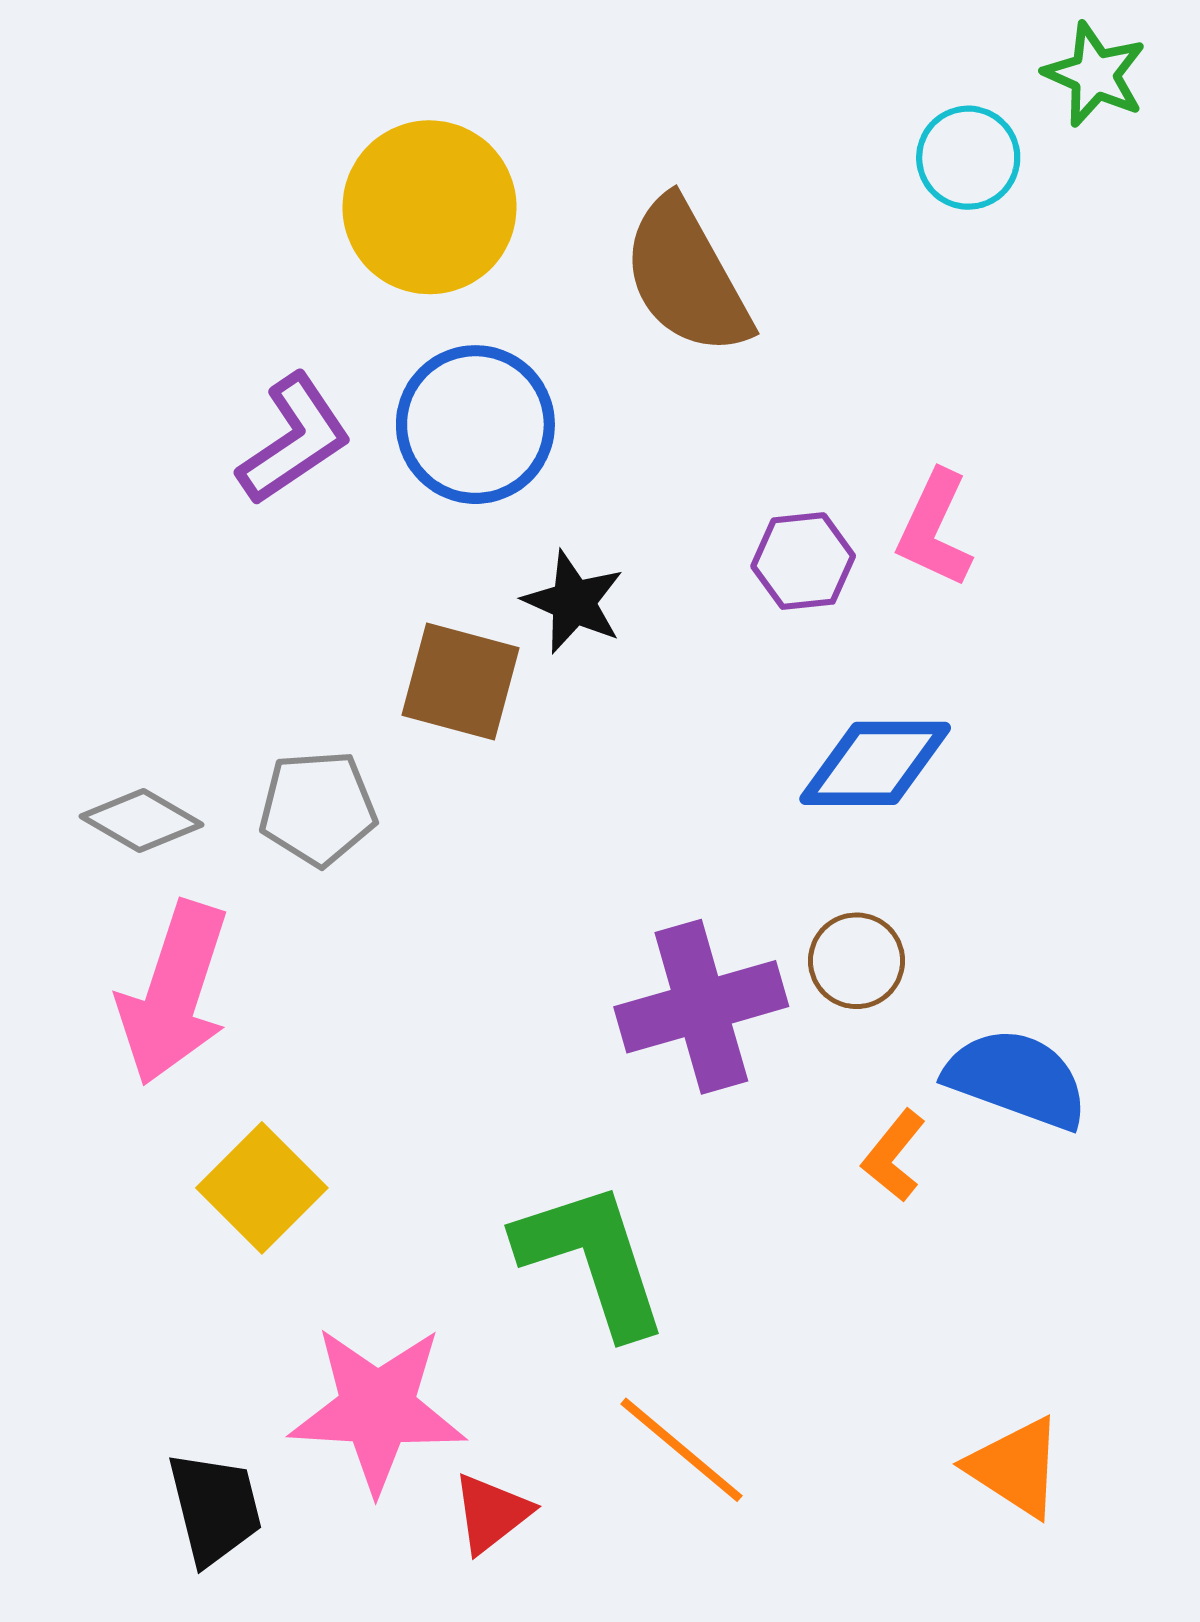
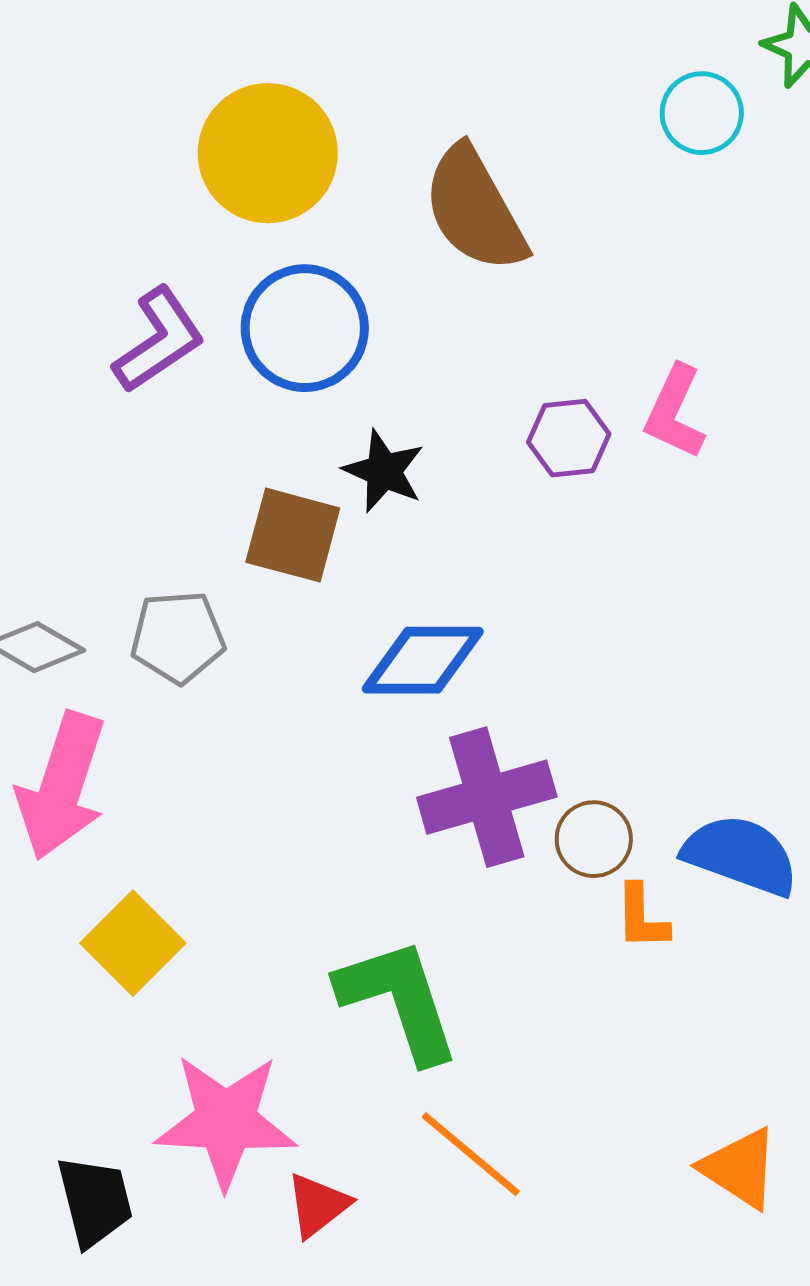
blue diamond: (875, 763) -> (423, 660), moved
brown circle: (857, 961) -> (594, 839), moved
orange L-shape: (894, 1156) -> (642, 917), turned -40

